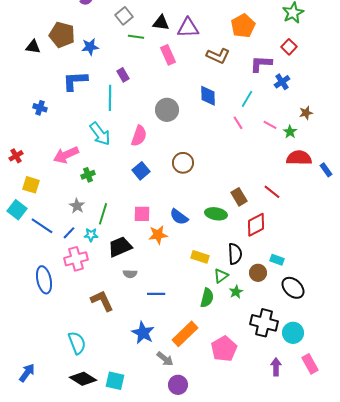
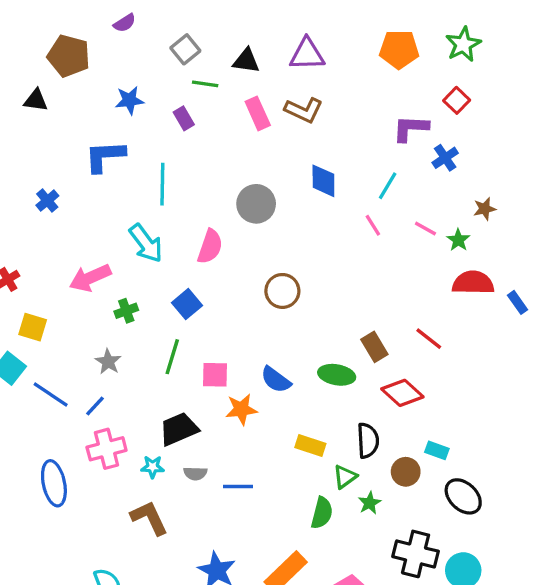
orange pentagon: (243, 26) -> (399, 49), moved, turned 30
purple triangle: (188, 28) -> (307, 54), moved
brown pentagon: (62, 35) -> (69, 56), moved
brown L-shape: (218, 56) -> (304, 110), moved
purple rectangle: (123, 75) -> (184, 118), moved
blue cross: (40, 108) -> (47, 201), turned 32
blue square: (141, 171) -> (187, 304), moved
green line: (103, 214) -> (172, 357), moved
red diamond: (256, 225) -> (402, 393), turned 70
cyan star: (91, 235) -> (153, 467), moved
blue line: (156, 294) -> (238, 487), moved

